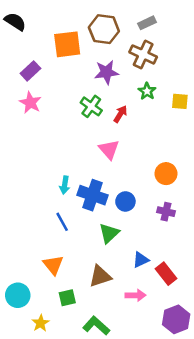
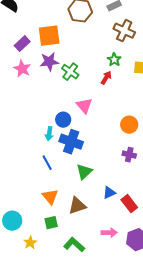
orange square: (67, 44) -> (49, 36), moved
brown cross: (143, 54) -> (124, 31), moved
purple star: (106, 72) -> (49, 62), moved
red arrow: (120, 114) -> (106, 78), moved
blue circle: (125, 201) -> (63, 120), moved
orange triangle: (53, 265) -> (50, 197), moved
pink arrow: (136, 295) -> (109, 233), moved

